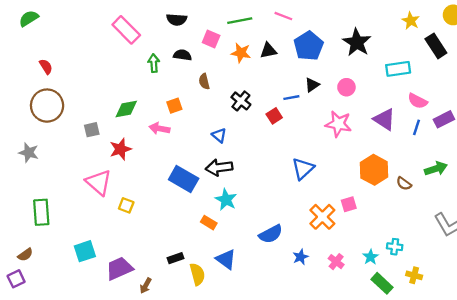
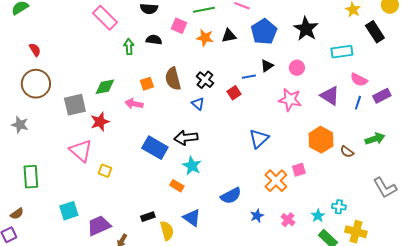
brown semicircle: (204, 81) -> (173, 79), moved, size x1.6
gray square: (92, 130) -> (75, 105), size x1.6
blue triangle: (219, 135) -> (198, 104), moved
yellow cross: (414, 275) -> (356, 232), size x1.5

